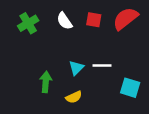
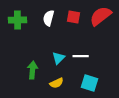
white semicircle: (64, 21) -> (49, 18), turned 49
green cross: (28, 23) -> (18, 20), turned 30
cyan square: (130, 88) -> (90, 83), moved

